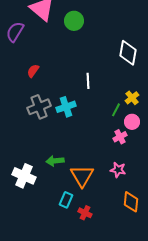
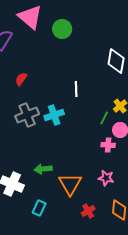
pink cross: (120, 137) -> (108, 145), turned 32
cyan rectangle: (66, 200) -> (39, 208), moved
red cross: (85, 213) -> (88, 211), moved, turned 32

